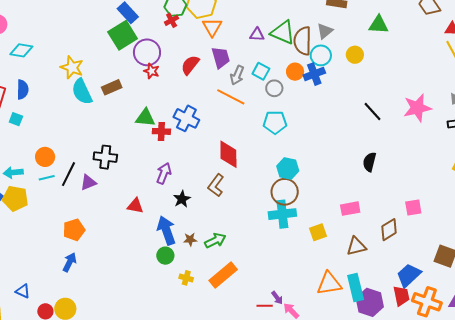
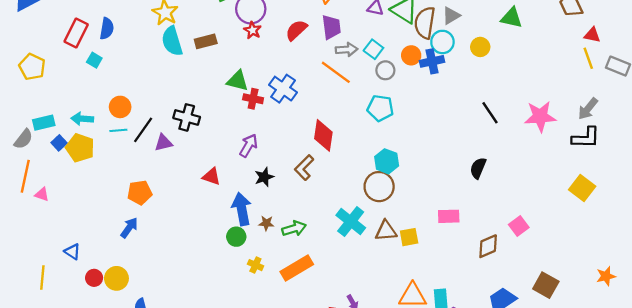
gray arrow: (237, 75) -> (347, 49), turned -126
pink square: (413, 208) -> (519, 226), turned -36
cyan cross: (282, 214) -> (351, 222), moved, turned 36
brown triangle: (356, 246) -> (386, 231), moved

